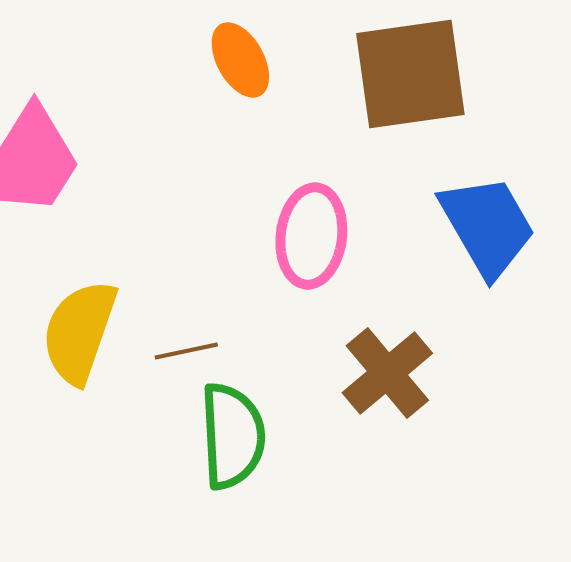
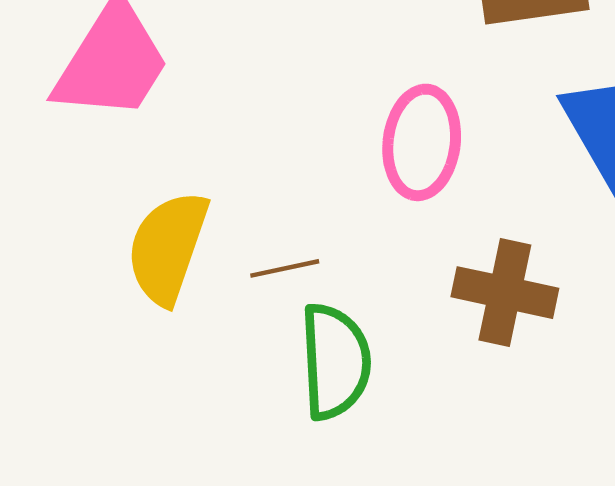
brown cross: (387, 373) -> (505, 293), turned -38

